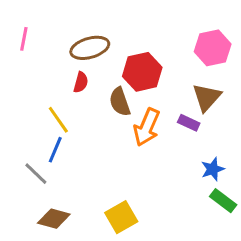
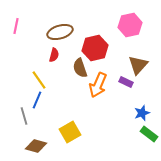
pink hexagon: (213, 48) -> (130, 25), moved
gray line: (36, 174) -> (24, 116), turned 30
yellow square: (121, 217) -> (70, 132), moved

